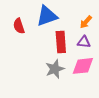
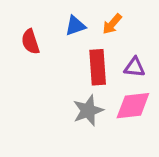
blue triangle: (47, 16) -> (75, 26), size x0.6
orange arrow: (86, 22) -> (112, 24), moved

